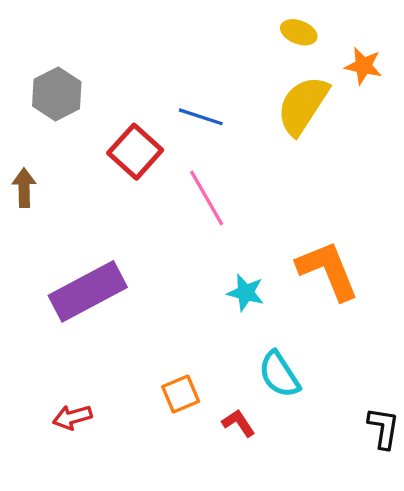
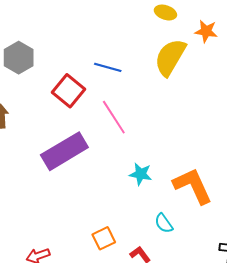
orange L-shape: (328, 270) -> (193, 186), moved
purple rectangle: (88, 291) -> (64, 151), moved
cyan semicircle: (279, 375) -> (164, 223), size x0.7

